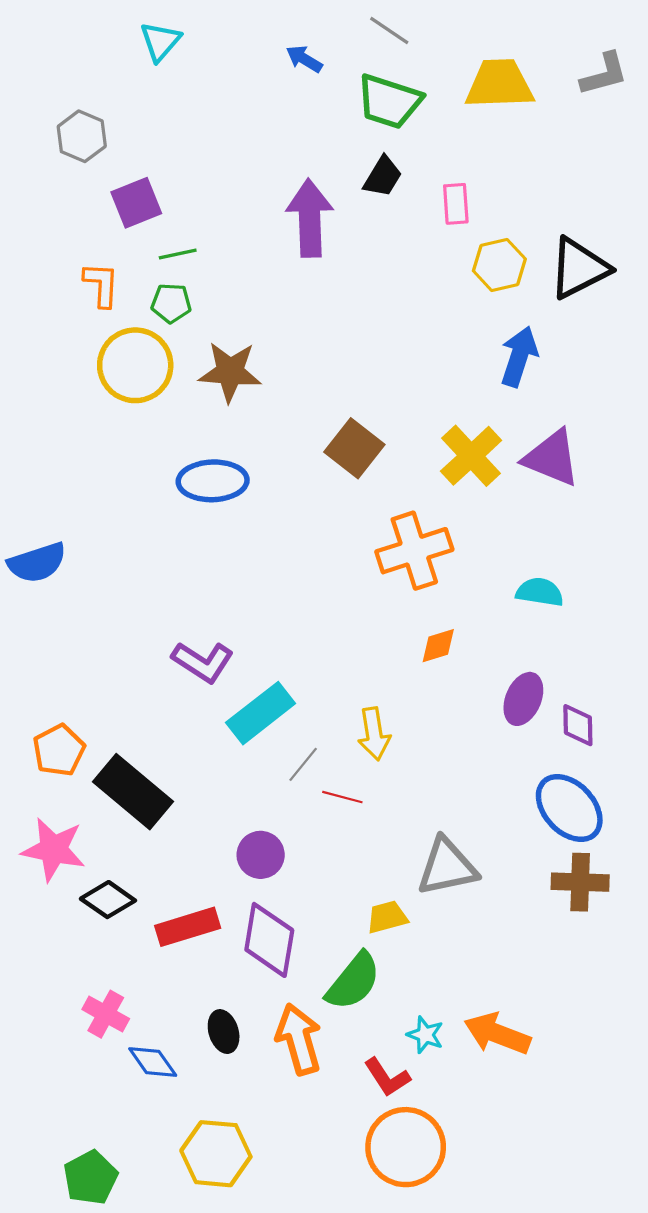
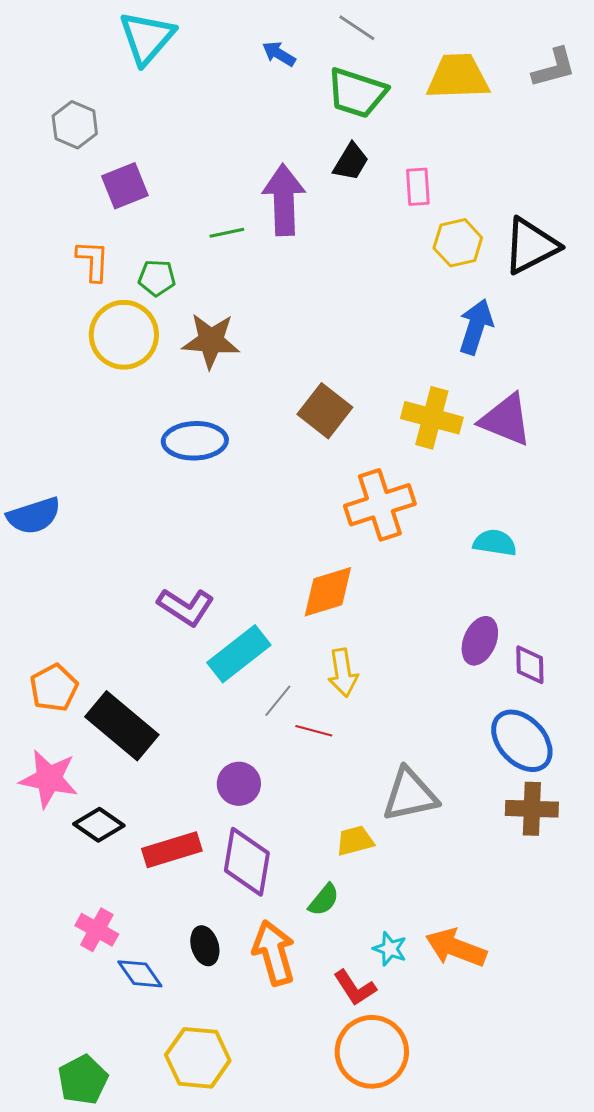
cyan triangle: (160, 41) -> (147, 38), size x1.5
green line: (178, 254) -> (227, 233), moved
yellow cross: (471, 456) -> (432, 418), turned -32
orange diamond: (438, 646) -> (328, 592), moved, size x1.6
green semicircle: (353, 981) -> (324, 900), size x0.6

